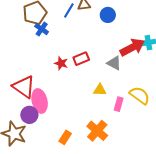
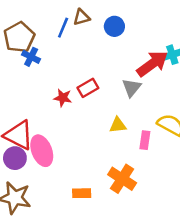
gray triangle: (114, 63) -> (132, 88), turned 49
purple circle: (29, 115) -> (15, 158), moved
orange rectangle: (65, 137) -> (82, 193), turned 64

